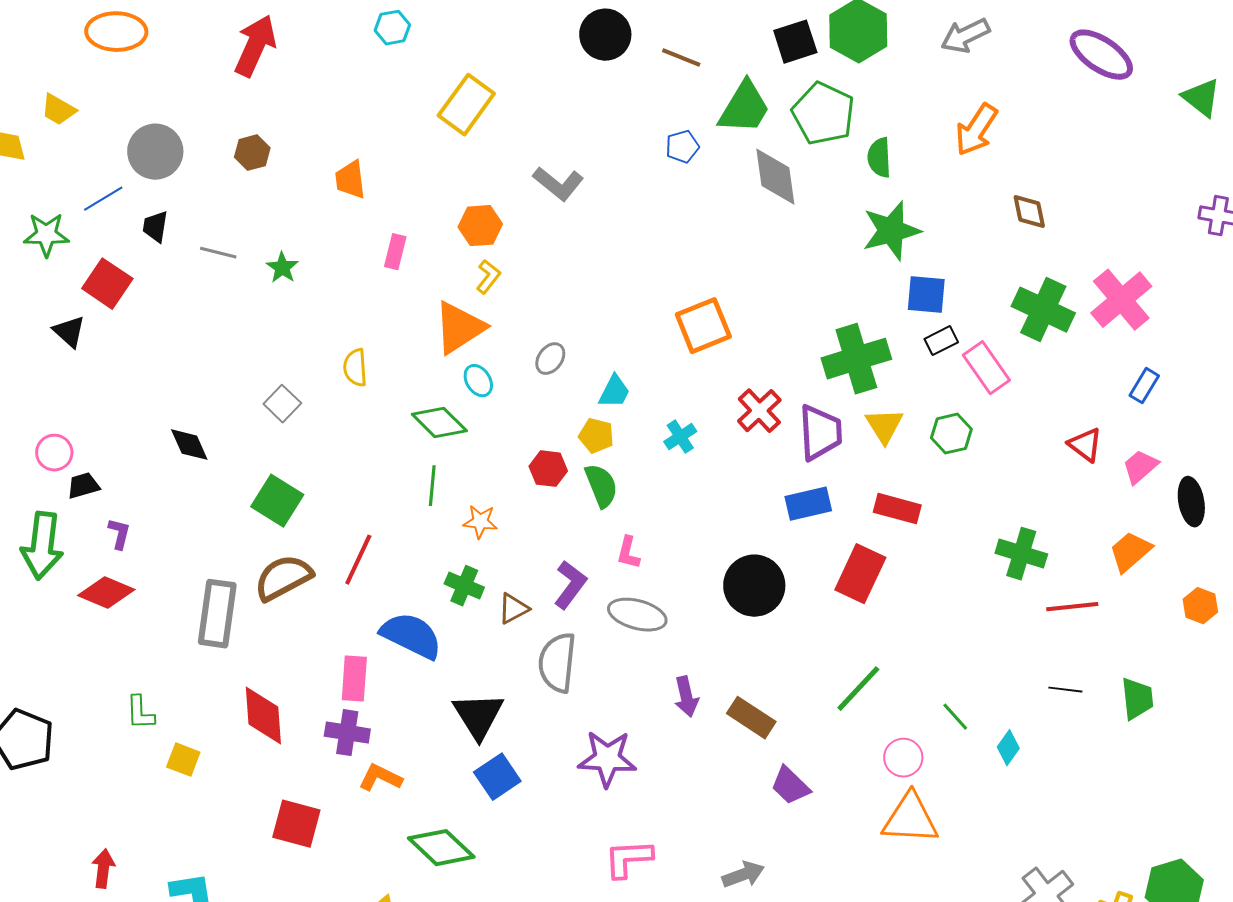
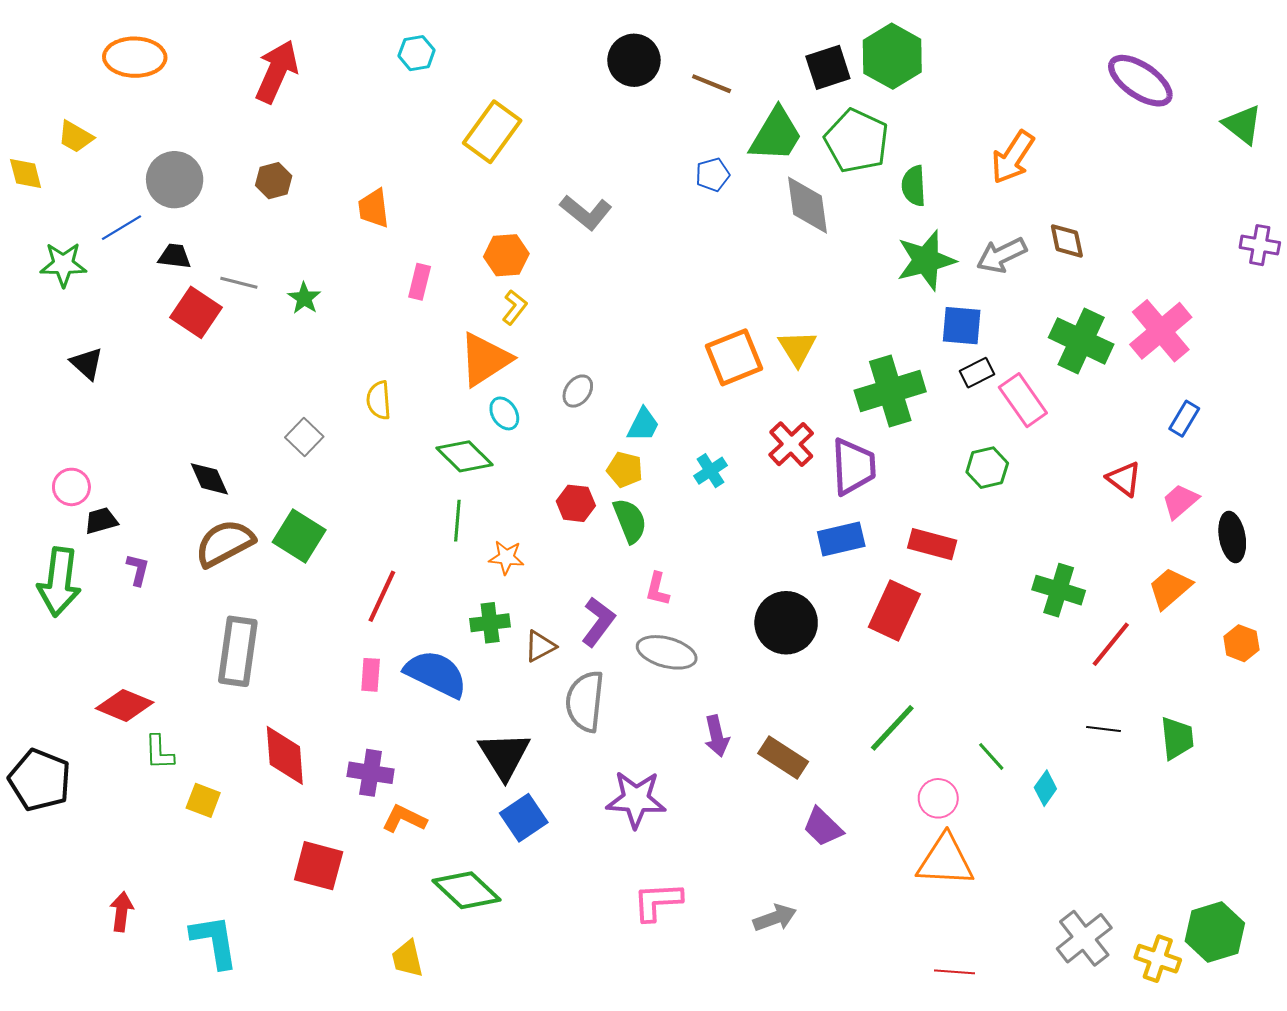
gray arrow: (965, 36) -> (1001, 255), moved
black trapezoid: (155, 227) -> (175, 256), turned 88
red square: (107, 284) -> (196, 312), moved
yellow triangle: (884, 426) -> (797, 348), moved
brown semicircle: (283, 578) -> (225, 543), moved
green cross: (464, 586) -> (490, 623), turned -30
red diamond: (106, 593) -> (125, 705), moved
red line: (1072, 607) -> (1111, 644), turned -45
pink rectangle: (354, 679) -> (371, 675), moved, size x0.7

